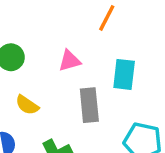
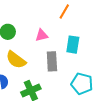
yellow semicircle: (27, 105) -> (16, 60), size x1.5

